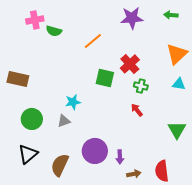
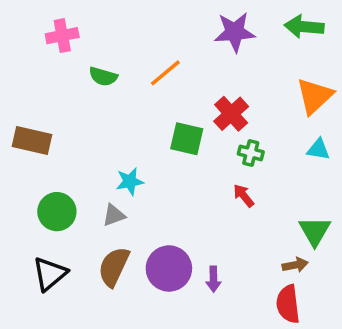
green arrow: (171, 15) -> (304, 27), size x1.5
green semicircle: (54, 31) -> (103, 76), moved
brown semicircle: (60, 165) -> (114, 267), moved
brown arrow: (134, 174) -> (295, 265), moved

